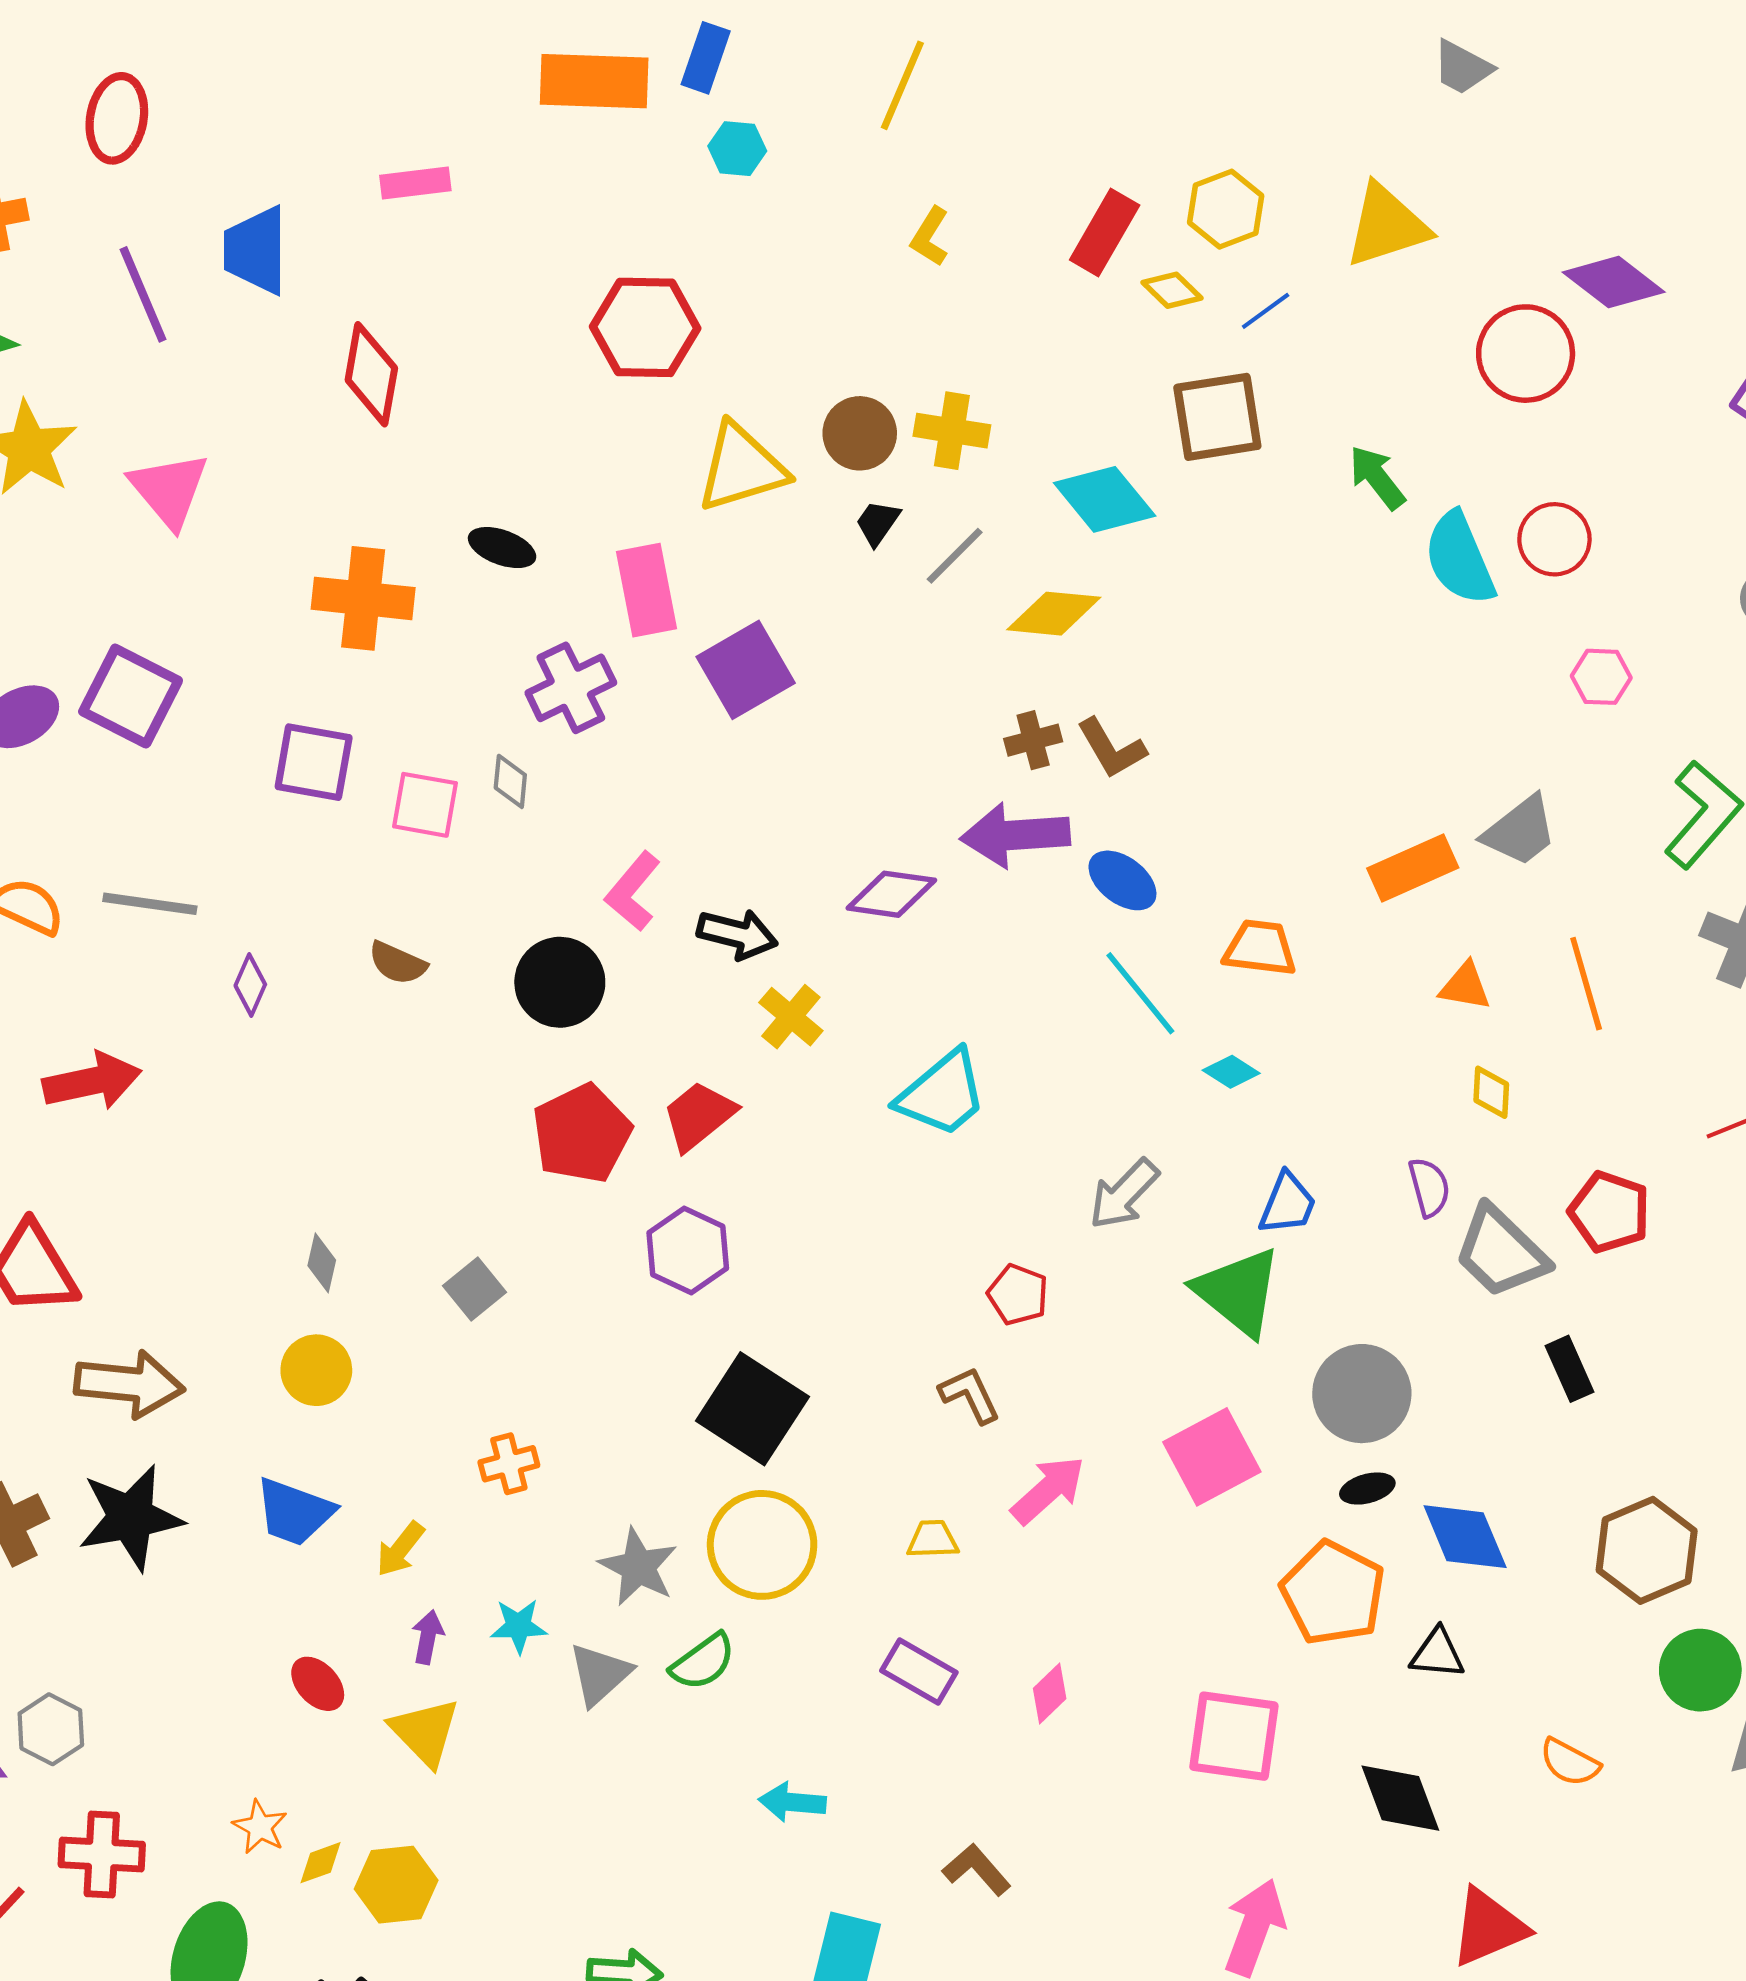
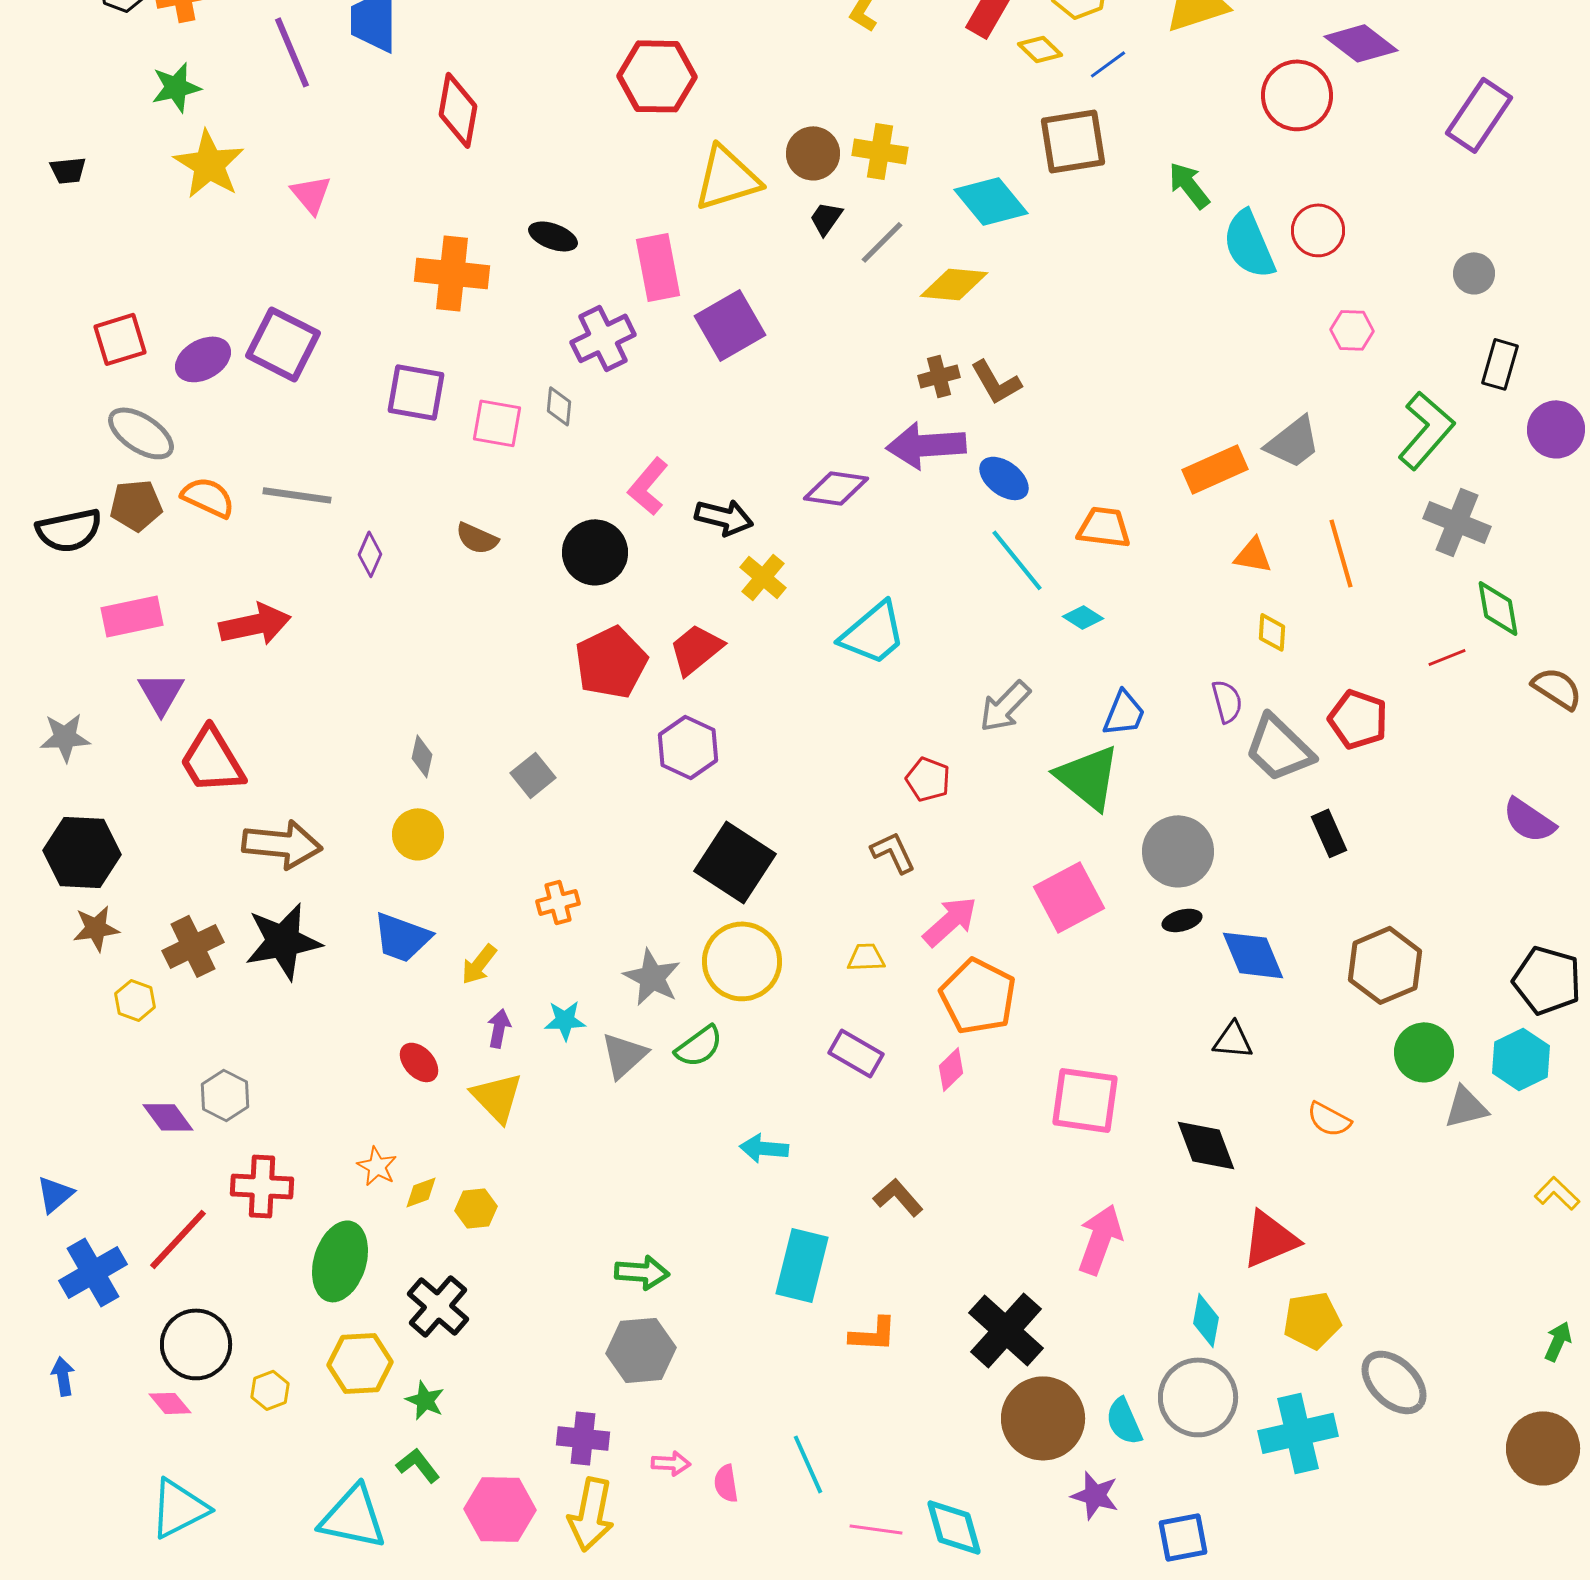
pink triangle: (169, 490) -> (311, 194), size x0.7
orange pentagon: (1333, 1593) -> (978, 996), moved
yellow hexagon: (396, 1885) -> (476, 1208), size x0.7

